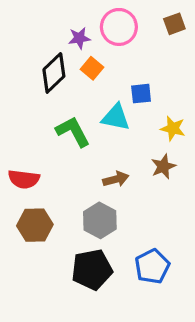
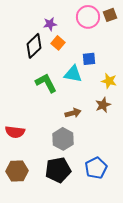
pink circle: (119, 27) -> (88, 17), moved
red semicircle: (24, 179) -> (15, 132), moved
brown hexagon: (35, 225) -> (17, 171), moved

